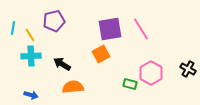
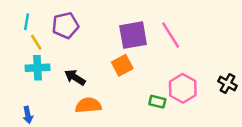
cyan line: (13, 28) -> (27, 22), moved
blue arrow: (31, 95) -> (28, 115), moved, turned 64

